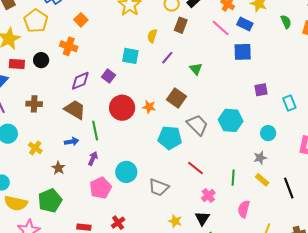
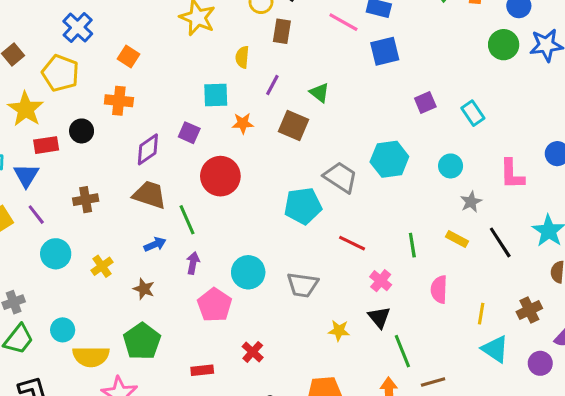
brown square: (177, 98) -> (294, 125), moved
orange star: (149, 107) -> (243, 123), moved
yellow cross: (35, 148) -> (102, 266), turned 32
gray star: (260, 158) -> (471, 202), moved

